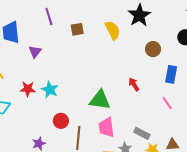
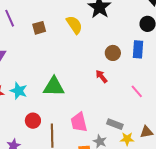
brown circle: (153, 49) -> (113, 53), moved
blue rectangle: (171, 74) -> (138, 49), moved
green triangle: (100, 100) -> (54, 87), moved

